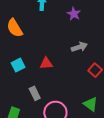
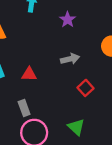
gray rectangle: (35, 93) -> (24, 108), moved

